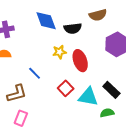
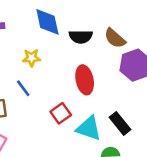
brown semicircle: (98, 15) -> (115, 38), moved, turned 48
yellow star: (59, 52) -> (31, 58), moved

